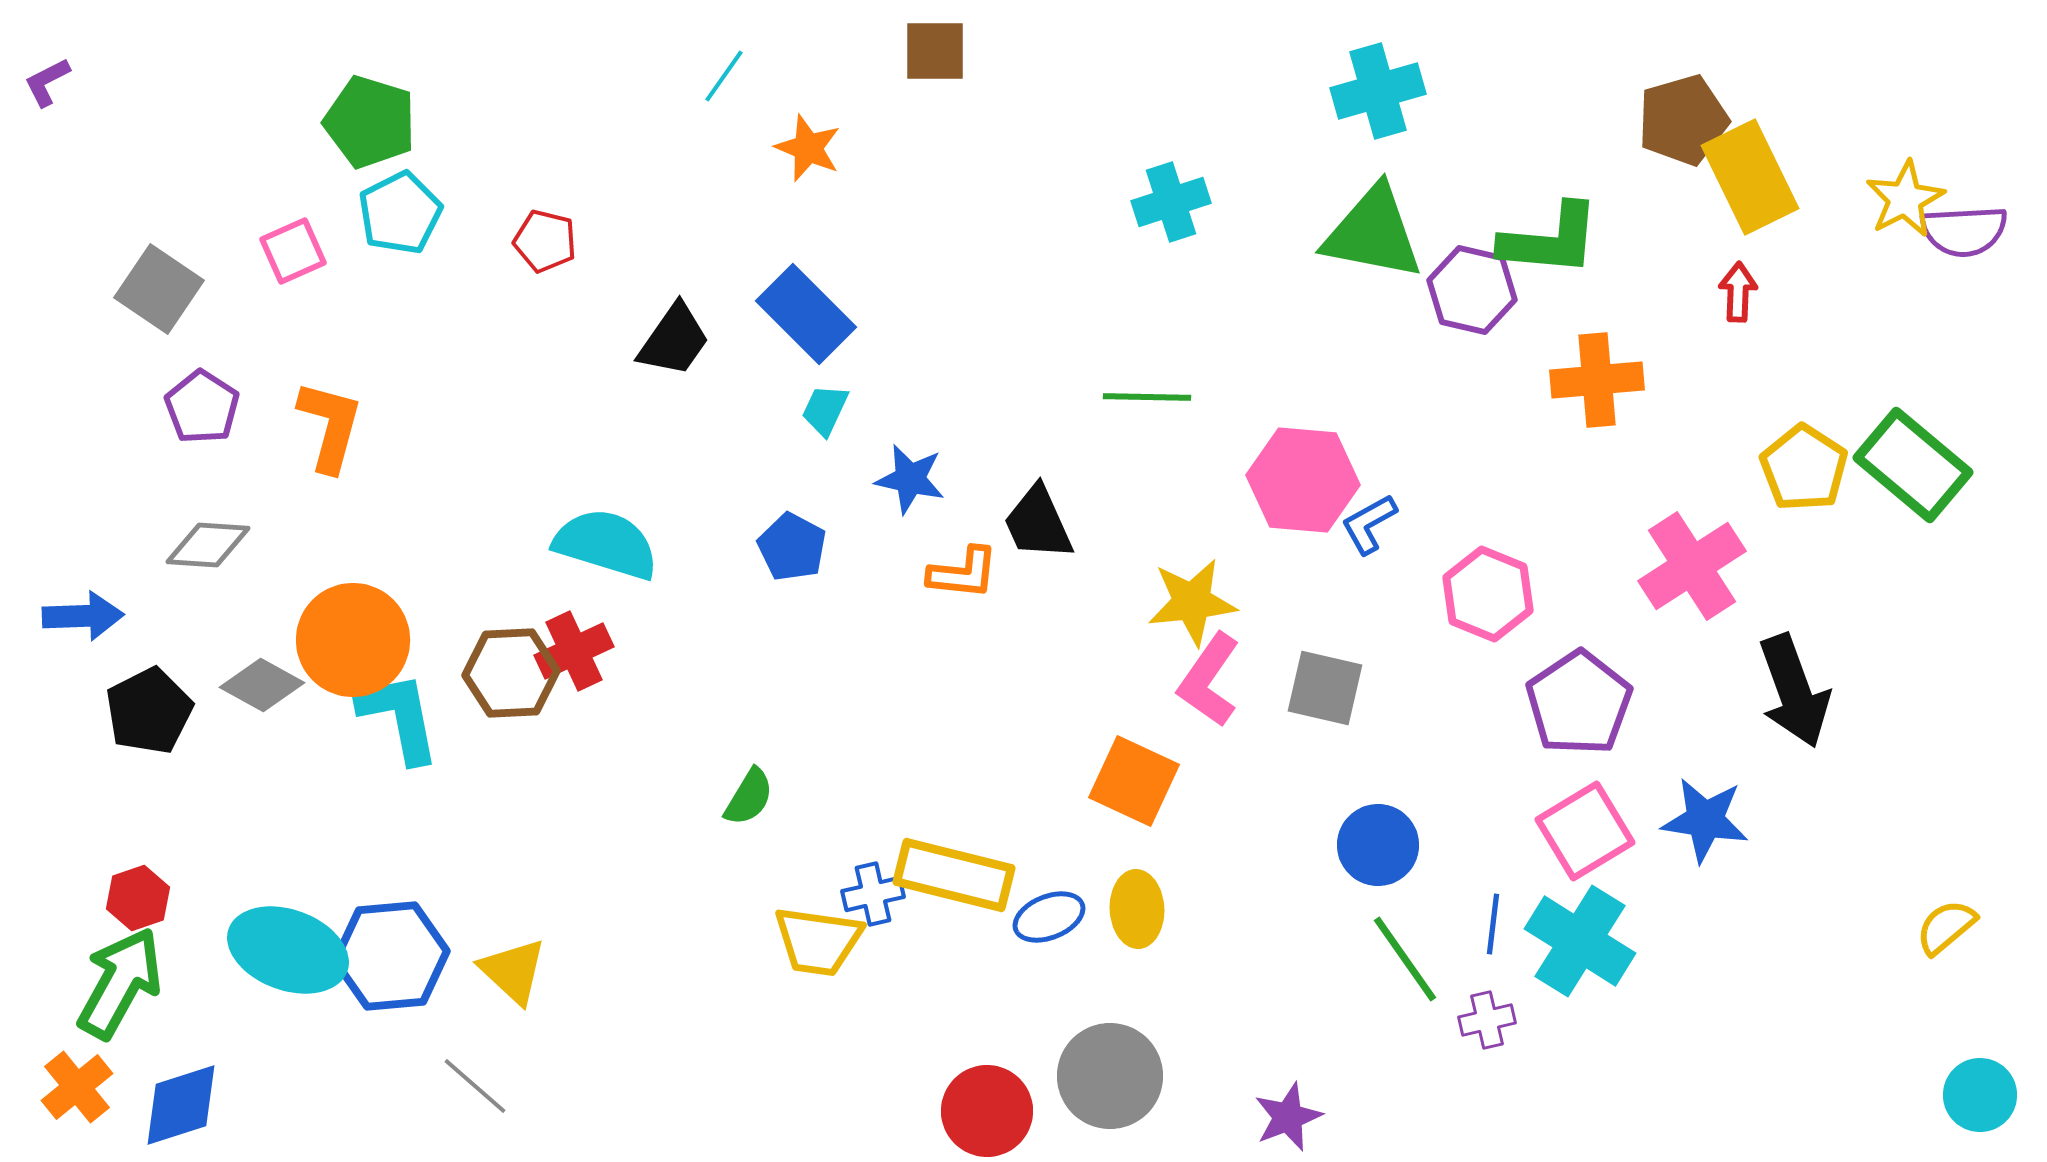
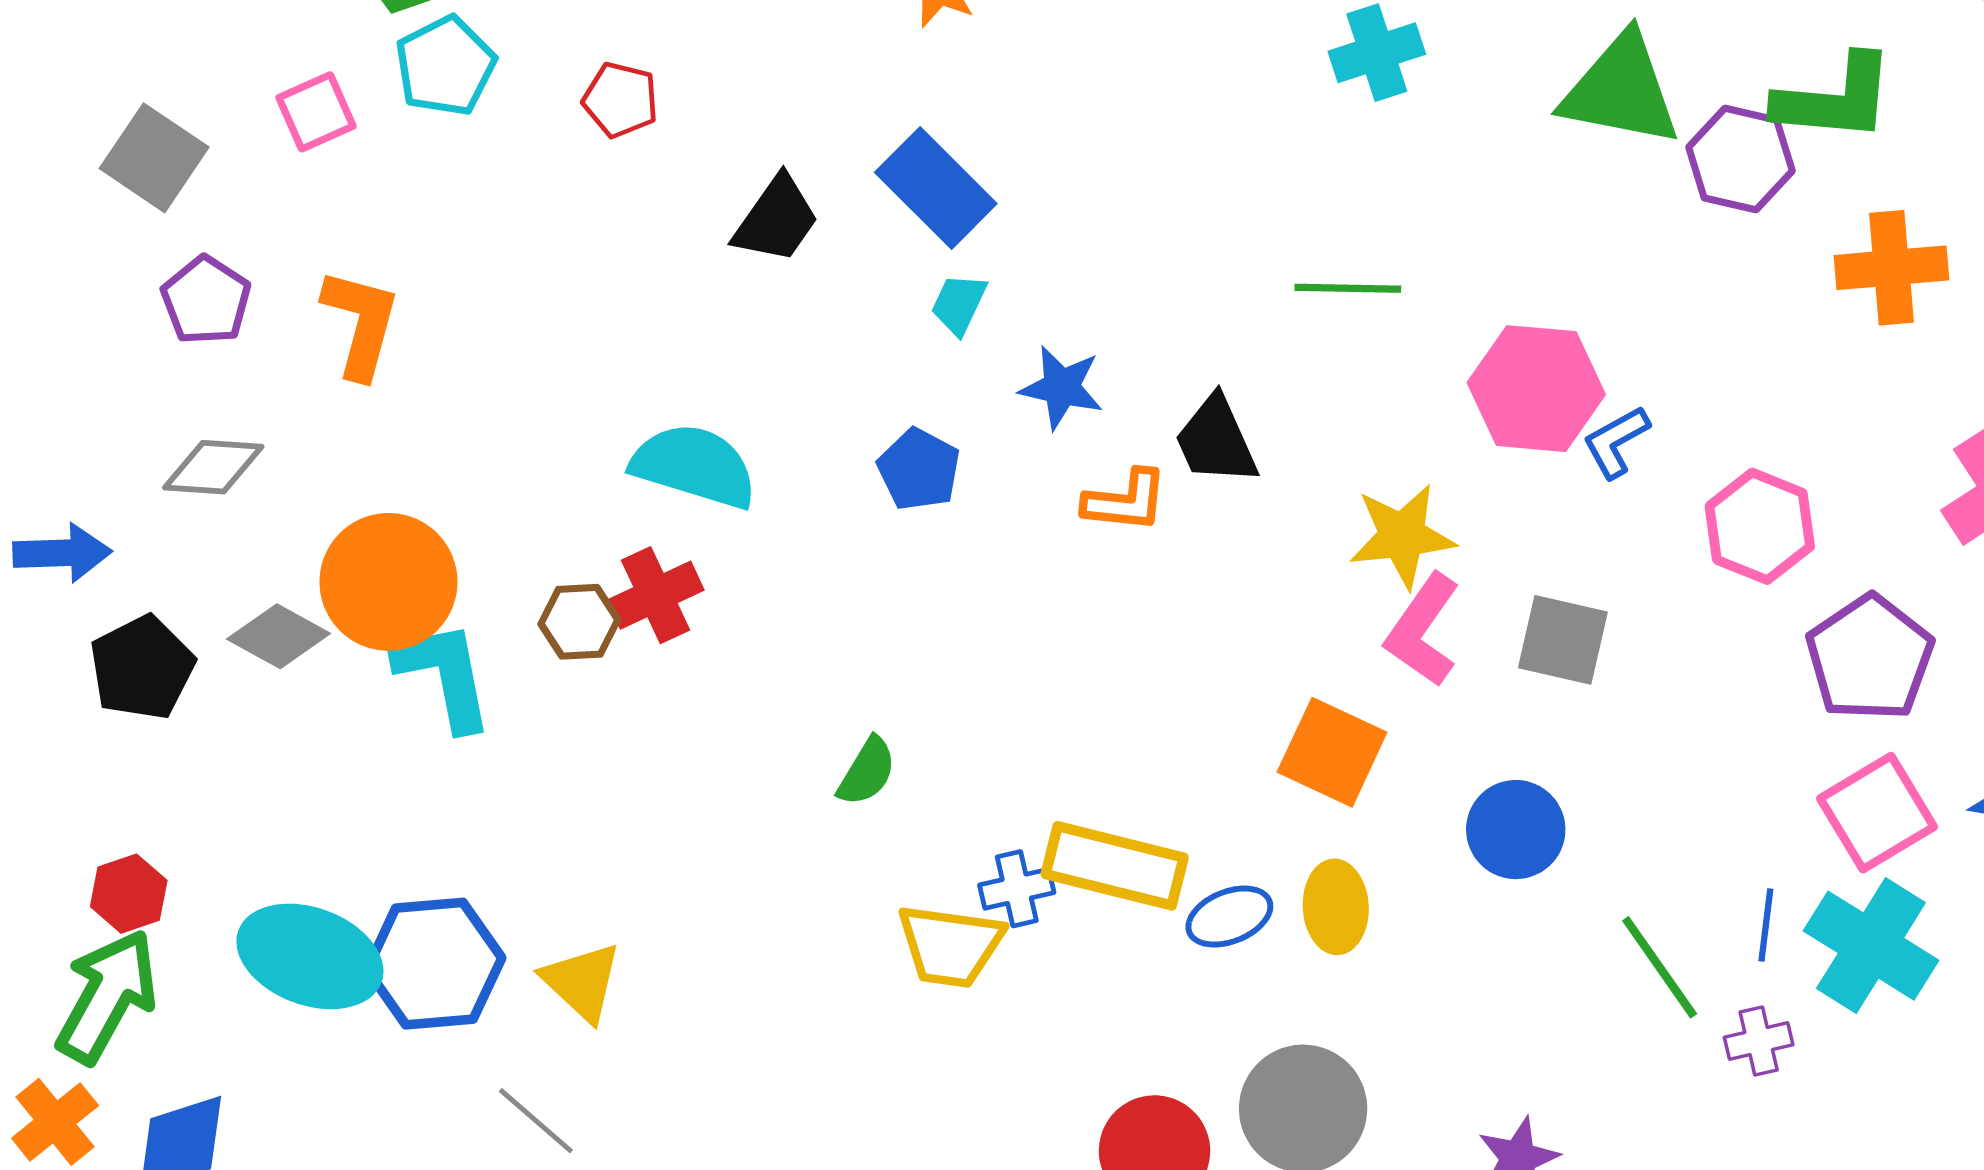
brown hexagon: (511, 673) -> (579, 622), size x0.7
blue circle: (1378, 845) -> (1516, 830), moved

